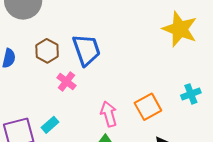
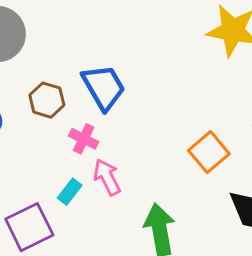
pink arrow: (109, 114) -> (107, 177), moved
cyan rectangle: (50, 125) -> (70, 192), moved

